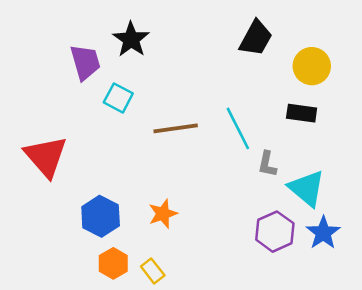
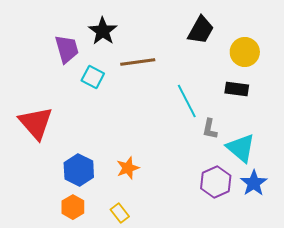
brown line: (176, 128) -> (138, 62), moved
orange hexagon: (113, 263) -> (73, 207), moved

